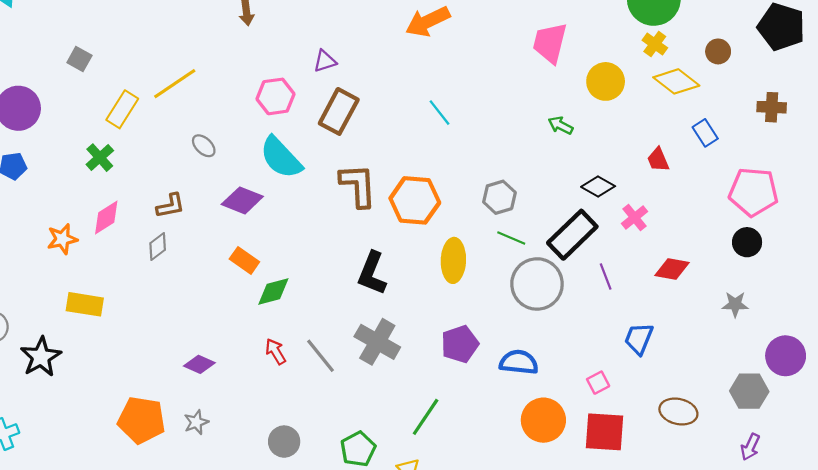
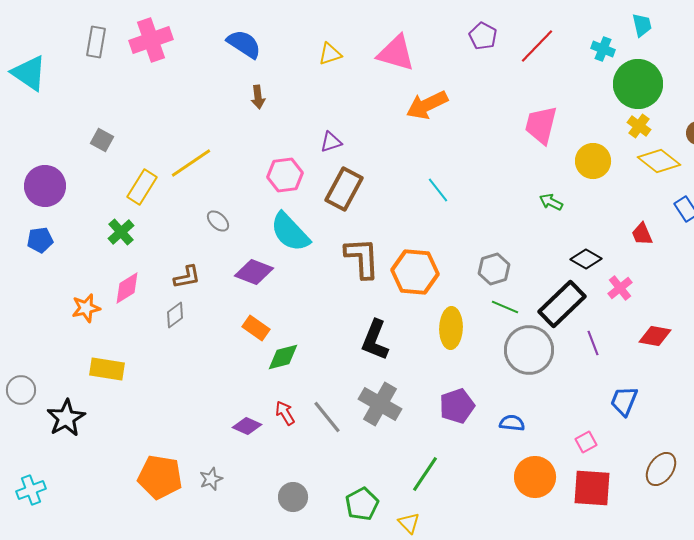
blue semicircle: (519, 362) -> (512, 423), size x0.7
purple diamond: (199, 364) -> (247, 426), moved
brown ellipse: (678, 412) -> (661, 469), turned -68

